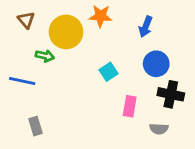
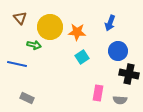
orange star: (100, 16) -> (77, 32), moved
pink rectangle: (130, 106) -> (98, 93), moved
gray rectangle: (35, 126) -> (27, 98), turned -48

